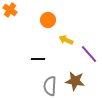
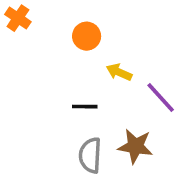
black line: (38, 59) -> (85, 107), moved

